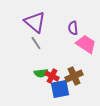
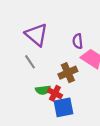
gray line: (36, 43) -> (30, 62), moved
brown cross: (74, 76) -> (68, 73), moved

